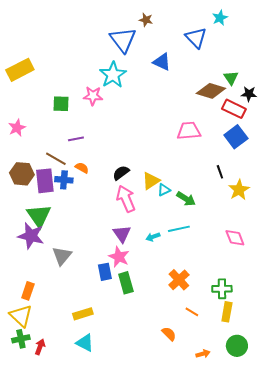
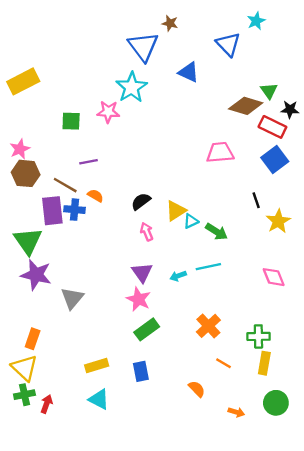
brown hexagon: (22, 174) -> (26, 173), moved
pink arrow: (126, 199) -> (147, 232), size x0.6
green triangle: (39, 216) -> (28, 241), moved
blue rectangle: (105, 272) -> (141, 371), moved
green rectangle: (126, 283) -> (147, 329), turned 70
orange arrow: (203, 354) -> (236, 412), turned 32

